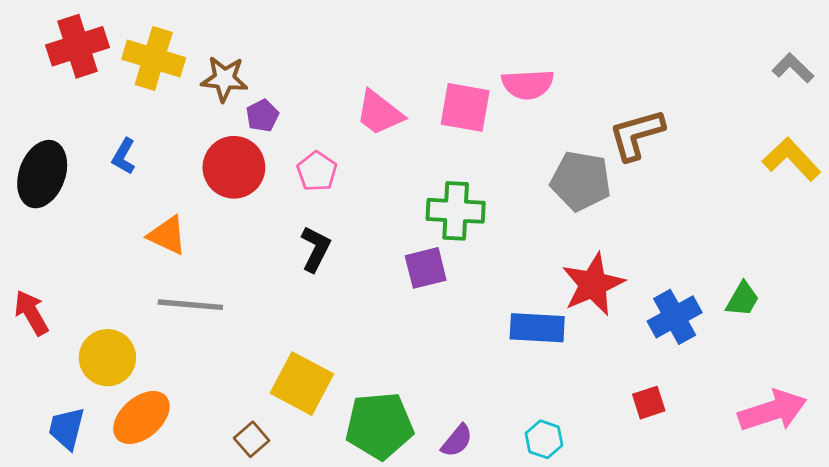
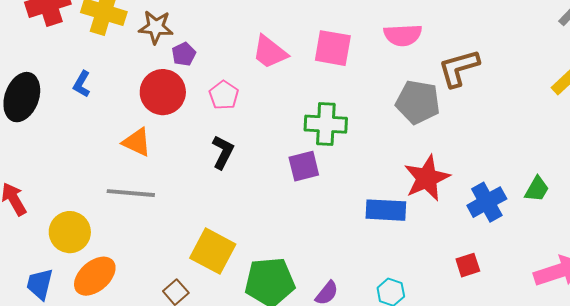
pink semicircle: (528, 84) -> (403, 35), moved
orange triangle: (167, 235) -> (137, 142), moved

